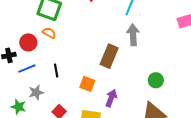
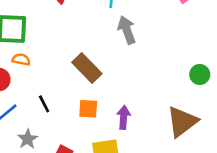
brown rectangle: (109, 56) -> (87, 68), moved, turned -50
green circle: (156, 80) -> (200, 74), moved

